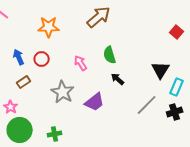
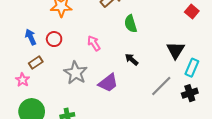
green semicircle: (110, 55) -> (131, 24), moved
pink star: (11, 107) -> (22, 80), moved

